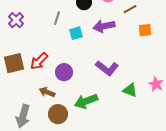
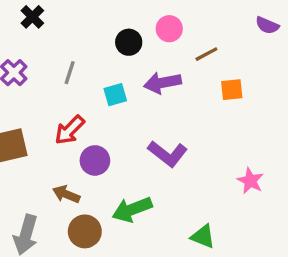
gray line: (57, 18) -> (70, 73), moved
red arrow: (39, 61) -> (70, 130), moved
green triangle: (130, 90) -> (203, 236), moved

